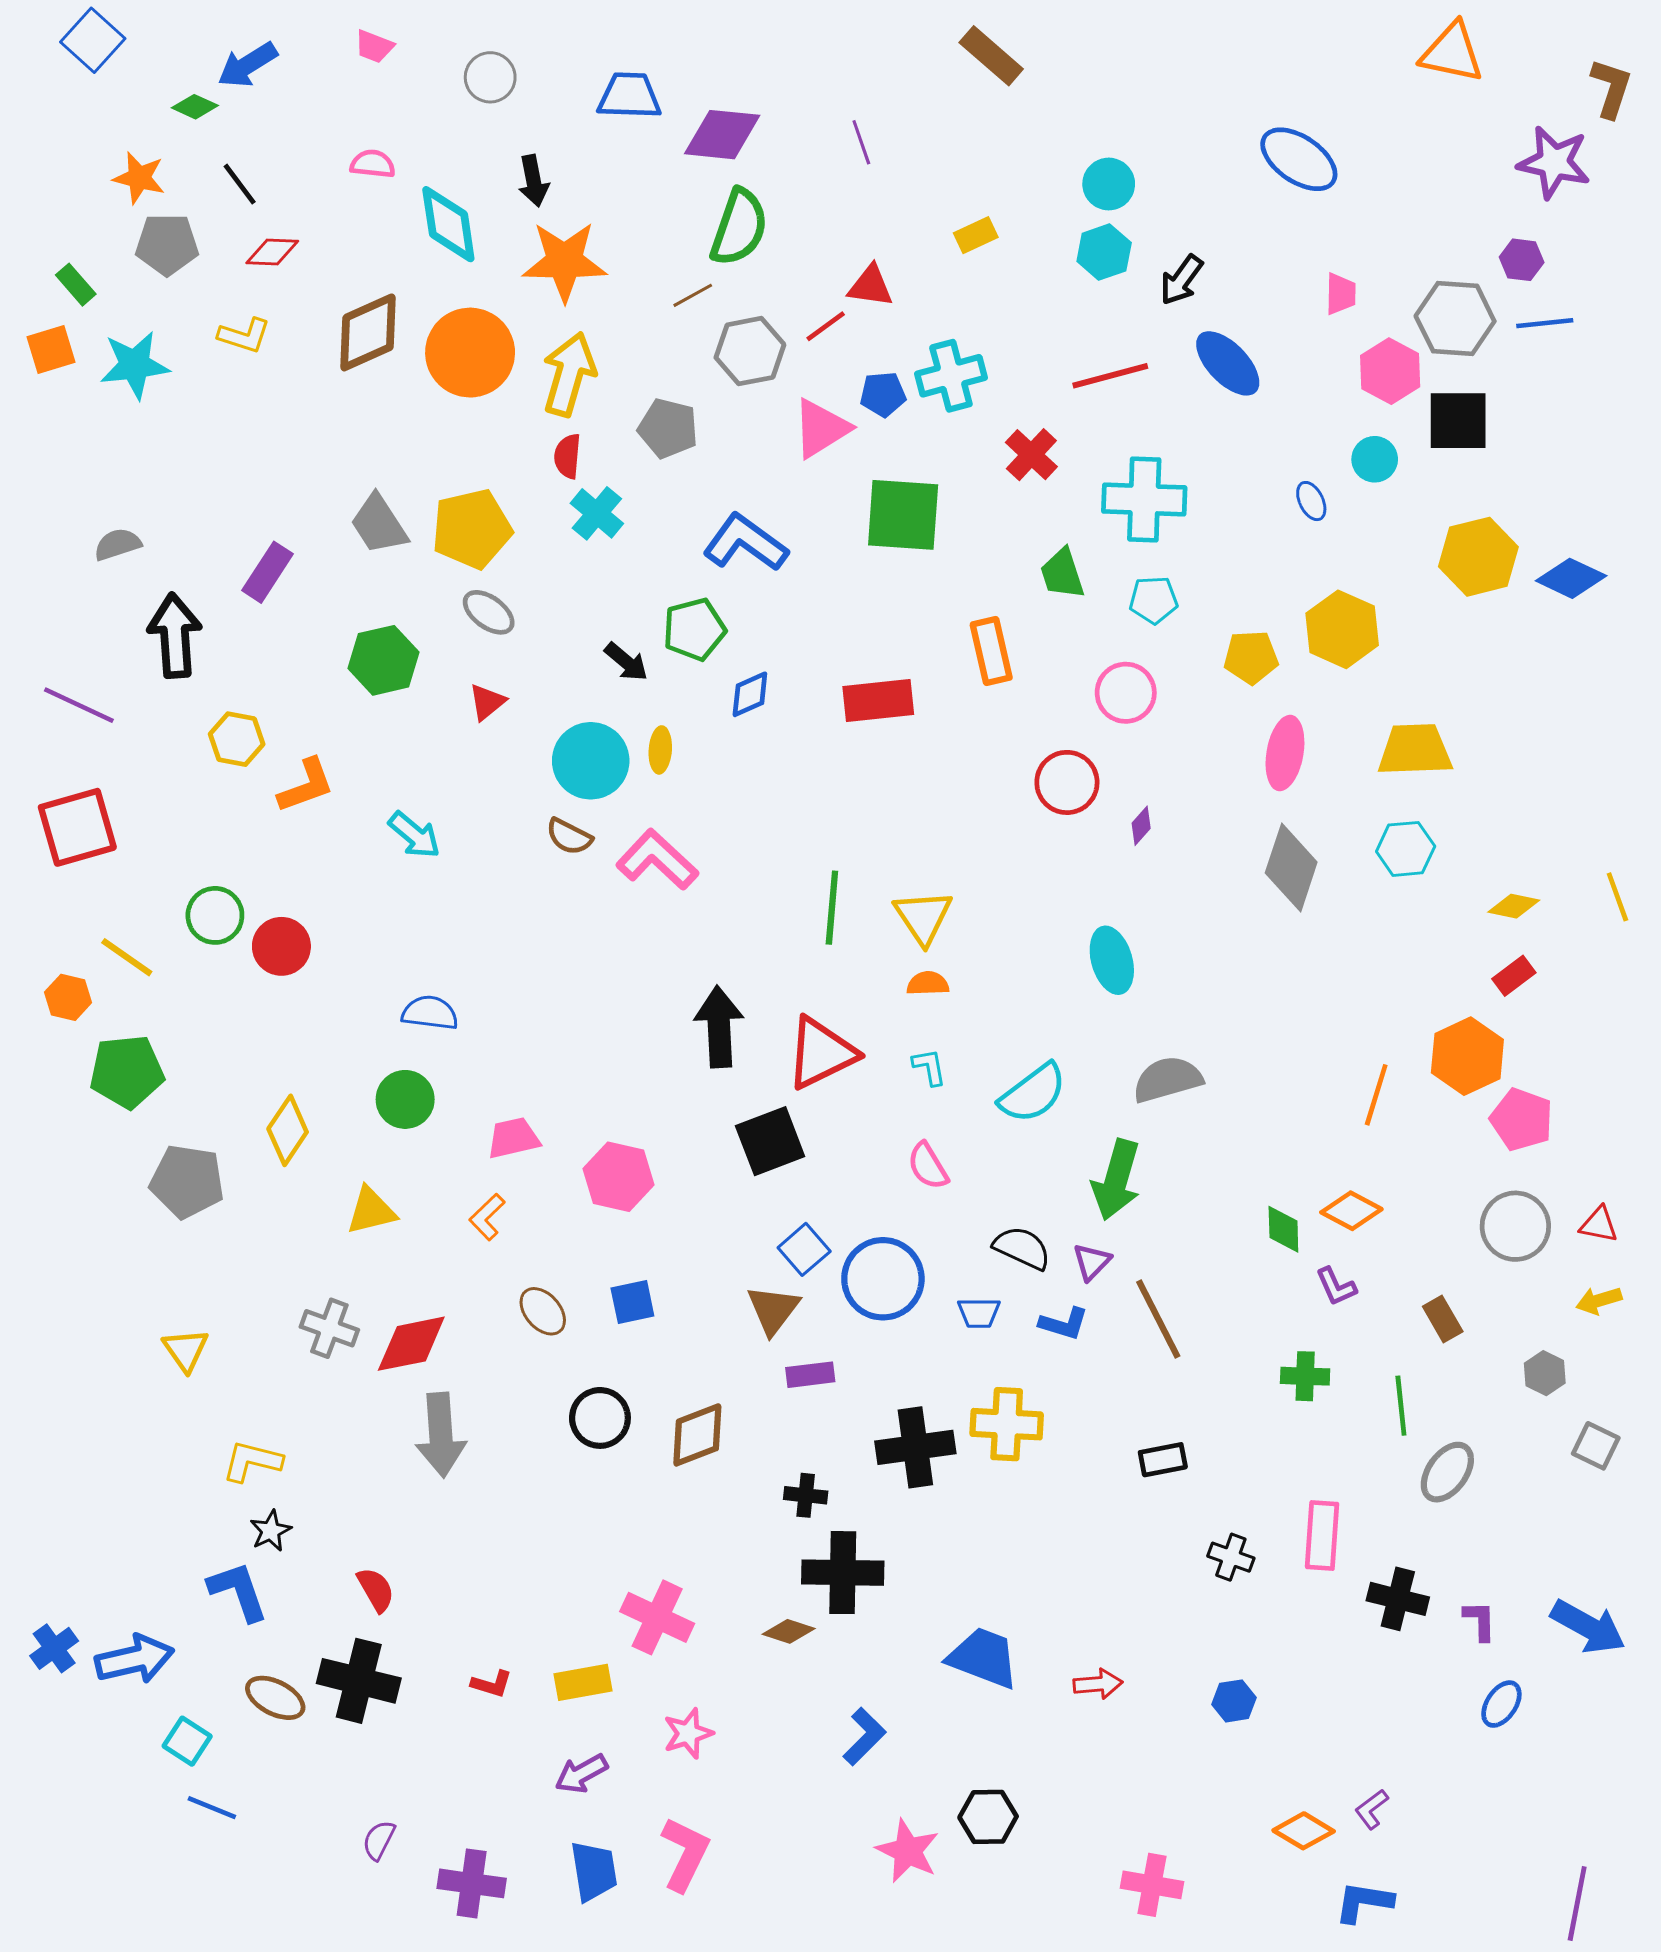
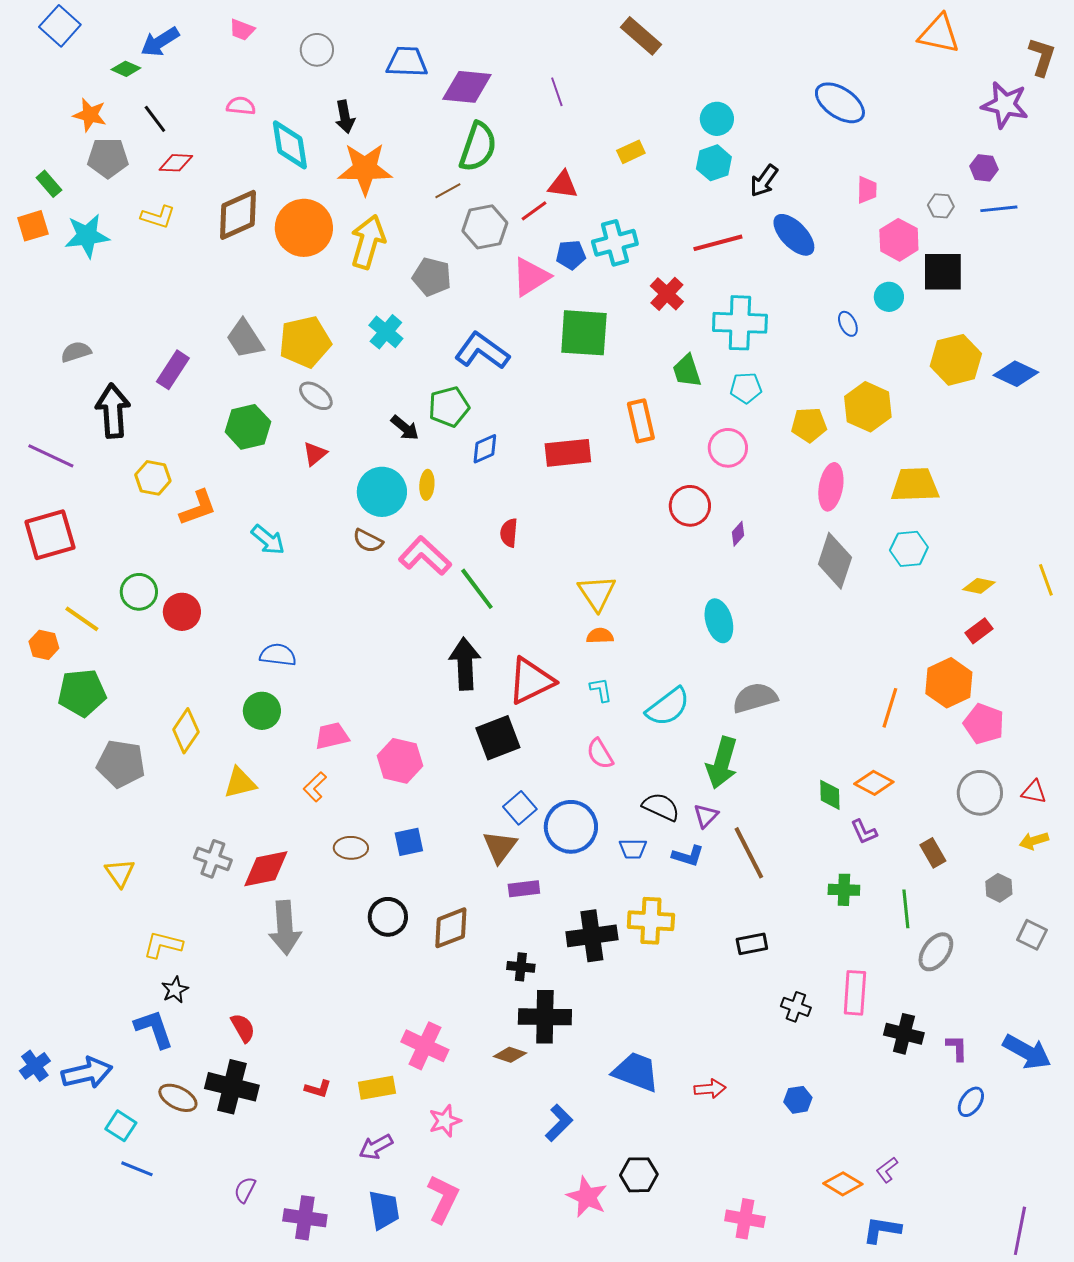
gray hexagon: (1455, 319) -> (941, 206), size x0.5
red semicircle: (567, 456) -> (509, 533), moved
green line: (832, 908) -> (477, 589), moved, turned -42
brown ellipse: (543, 1311) -> (351, 848), turned -48

